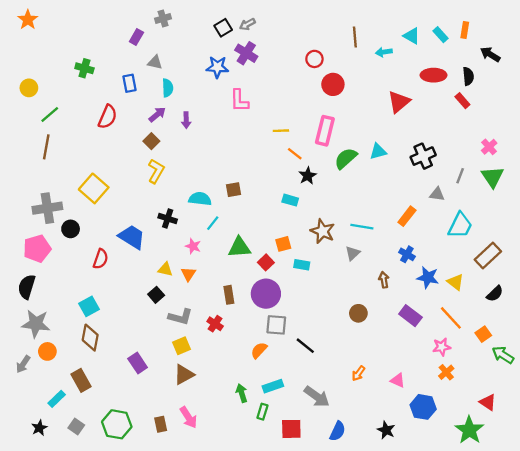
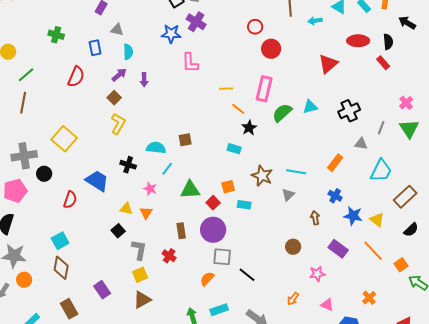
gray L-shape: (180, 317) -> (139, 250), turned -95
pink star: (442, 347) -> (317, 274), moved
brown rectangle: (81, 380) -> (69, 309), moved

